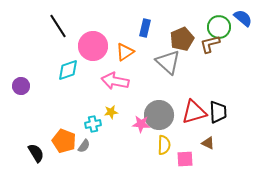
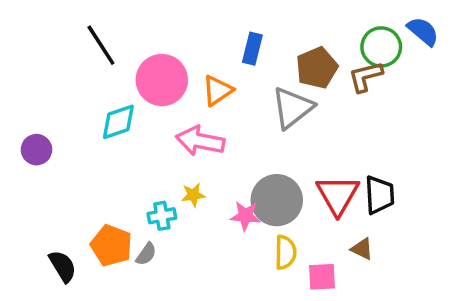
gray triangle: (168, 62) -> (292, 108), turned 40
red triangle: (194, 112) -> (338, 195), turned -44

